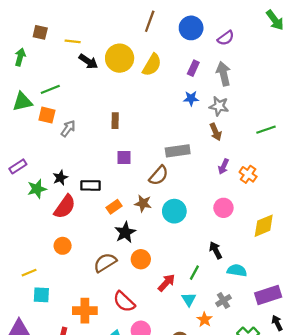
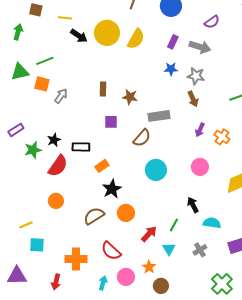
purple semicircle: (226, 38) -> (212, 22), moved
gray arrow: (223, 74) -> (200, 47), turned 120
brown star: (143, 203) -> (130, 97), moved
orange star: (204, 320) -> (149, 267), moved

